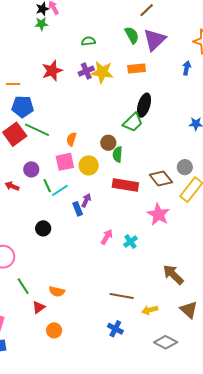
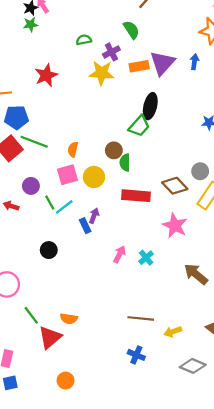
purple triangle: (155, 40) -> (162, 63), moved
purple cross: (86, 71) -> (111, 52), moved
brown arrow: (173, 275) -> (196, 274), moved
red triangle: (39, 307) -> (50, 337), size x1.6
orange circle: (54, 330) -> (66, 381), moved

